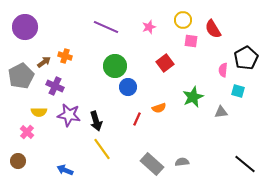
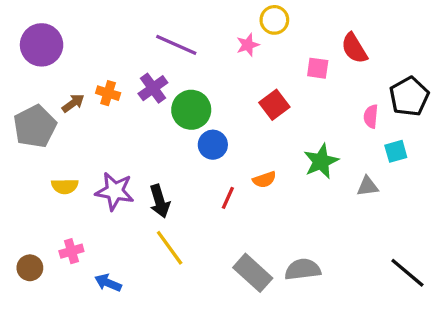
yellow circle: (183, 20) -> (274, 20), moved
purple cross: (55, 86) -> (153, 88), moved, turned 30
cyan square: (238, 91) -> (396, 151), turned -32
pink cross: (27, 132) -> (71, 251), moved, turned 32
gray semicircle: (182, 162) -> (303, 269), size x1.5

